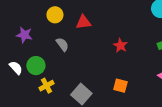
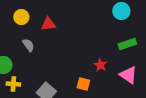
red star: (120, 45) -> (100, 65), moved
yellow cross: (46, 86) -> (13, 84), turned 32

